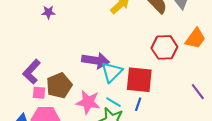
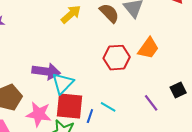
red square: (139, 80) -> (70, 106), moved
cyan line: (113, 102) -> (108, 107), moved

